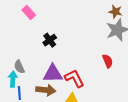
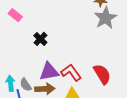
red semicircle: (108, 61) -> (102, 74), moved, size x1.5
gray semicircle: (19, 67) -> (26, 85), moved

